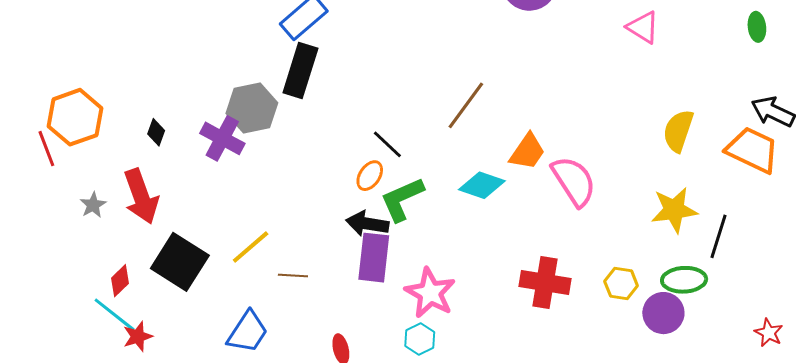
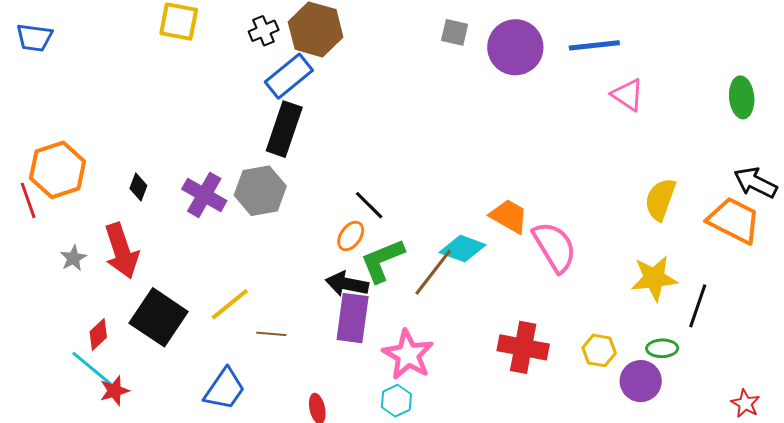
green ellipse: (757, 27) -> (742, 97), size x1.4
brown line: (466, 105) -> (433, 272), moved
gray hexagon: (252, 108) -> (260, 191), moved
orange trapezoid: (527, 152) -> (509, 216), turned -96
green ellipse: (684, 280) -> (662, 348), size x0.7

